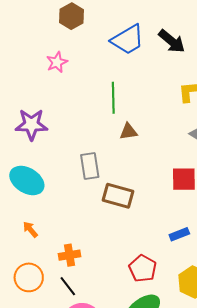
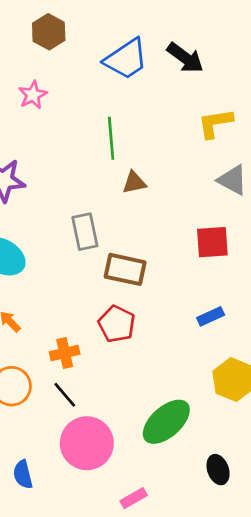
red pentagon: (143, 268) -> (117, 324), moved

